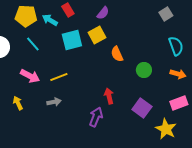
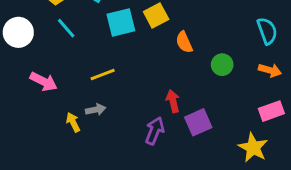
pink arrow: (30, 76) -> (44, 82), moved
yellow arrow: (18, 103) -> (73, 122), moved
purple square: (142, 108) -> (198, 122), moved, turned 30

